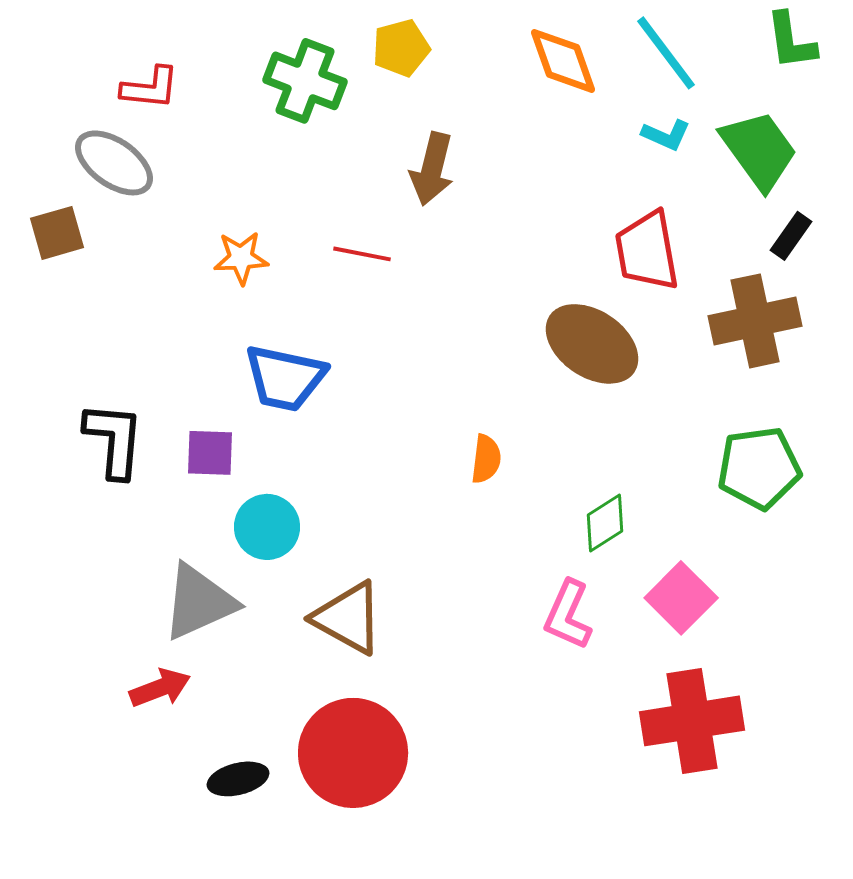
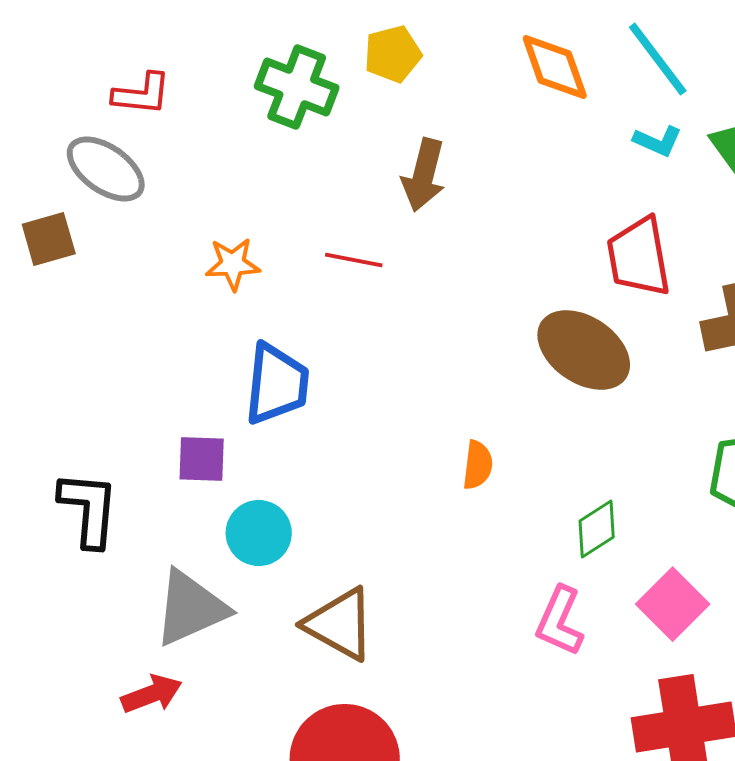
blue trapezoid: (285, 378) -> (277, 384), turned -96
black L-shape: (114, 440) -> (89, 509), moved

